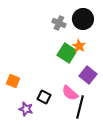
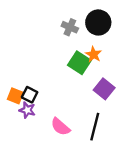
pink semicircle: (70, 93) -> (60, 127), moved
black square: (44, 97) -> (30, 95), moved
purple star: (26, 109) -> (27, 110), moved

